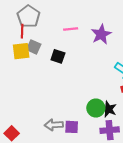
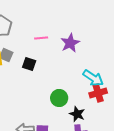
green circle: (96, 108) -> (59, 98), moved

